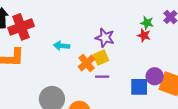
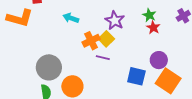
green star: (147, 23) -> (149, 15), moved
yellow square: (101, 58) -> (106, 39), turned -35
purple circle: (155, 76) -> (159, 60), moved

